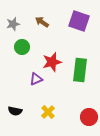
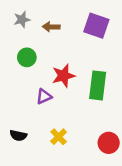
brown arrow: (42, 22) -> (51, 27), turned -32
gray star: (13, 24) -> (22, 20), moved

